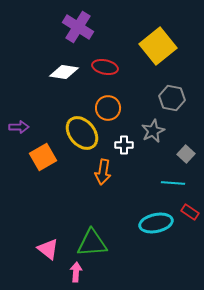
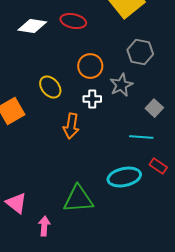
orange circle: (108, 108) -> (90, 66), moved
yellow ellipse: (82, 133) -> (50, 87), size x0.7
green triangle: (92, 243) -> (78, 199), moved

